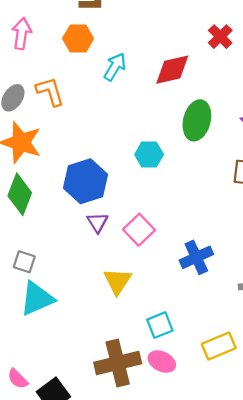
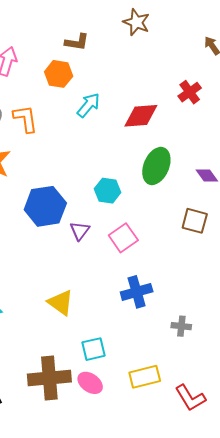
purple triangle: (98, 222) -> (80, 231), moved
pink square: (139, 230) -> (123, 238), moved
yellow triangle: (117, 281) -> (61, 303), turned -36

